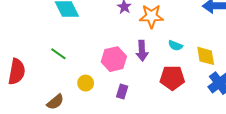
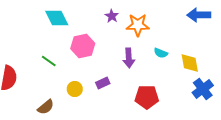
pink hexagon: (114, 59) -> (83, 46), moved
red pentagon: (172, 78) -> (147, 97), moved
purple rectangle: (122, 91) -> (103, 83), moved, turned 48

